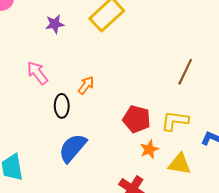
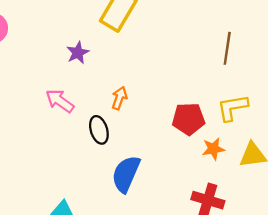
purple star: (55, 24) -> (78, 53), moved
orange star: (149, 149) -> (213, 149), turned 30

